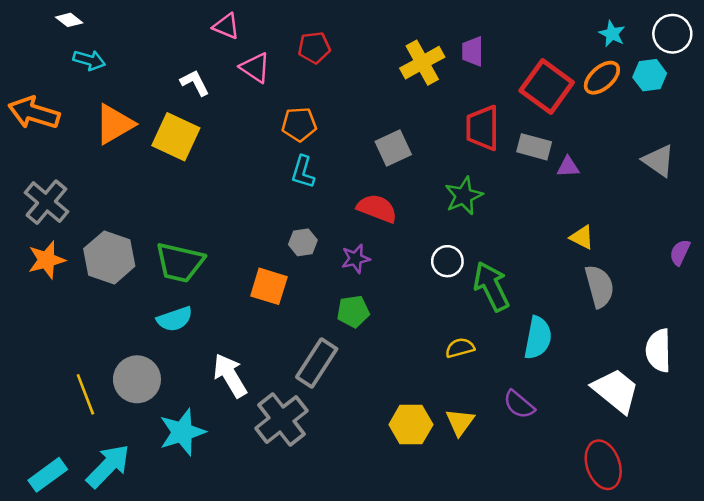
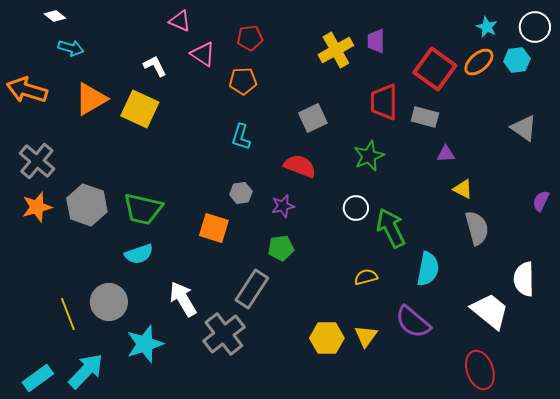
orange pentagon: (299, 124) -> (243, 81), moved
purple triangle: (568, 167) -> (446, 154), moved
purple semicircle: (519, 404) -> (413, 322), size x1.4

